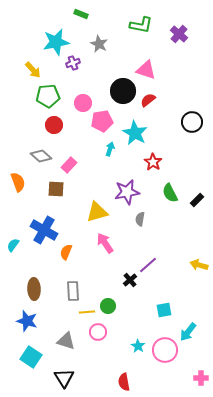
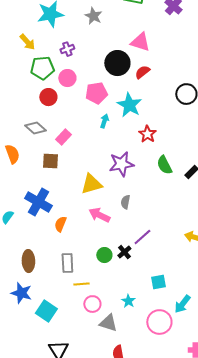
purple cross: (73, 63) -> (67, 49), moved
pink circle: (83, 103) -> (67, 78), moved
gray semicircle: (140, 219) -> (125, 202), moved
pink arrow: (105, 243) -> (99, 215), turned -30
green circle: (108, 306) -> (104, 255), moved
gray triangle: (66, 341) -> (108, 323), moved
cyan star: (138, 346) -> (128, 301), moved
cyan square: (31, 357) -> (46, 311), moved

